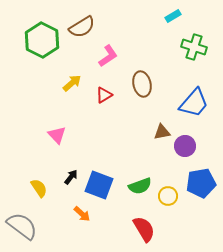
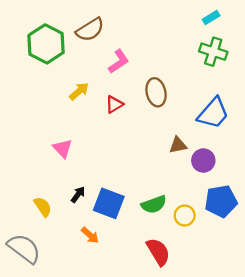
cyan rectangle: (173, 16) -> (211, 18), moved

